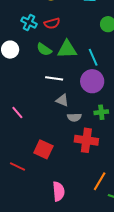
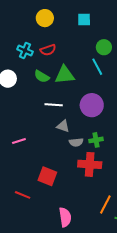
cyan line: (93, 57) -> (97, 67), moved
pink line: (17, 112) -> (19, 141), turned -64
green cross: (101, 112) -> (96, 140), moved

